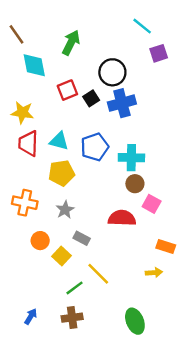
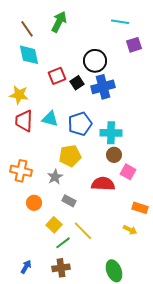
cyan line: (142, 26) -> (120, 22), turned -30
brown line: (16, 34) -> (27, 29), moved
green arrow: (71, 43) -> (59, 22), moved
yellow pentagon: (61, 173) -> (70, 156), moved
yellow square: (61, 256) -> (54, 225), moved
yellow arrow: (154, 273) -> (130, 230), turned 32

